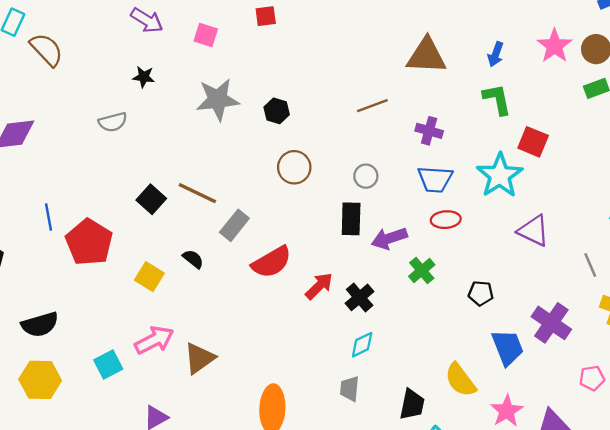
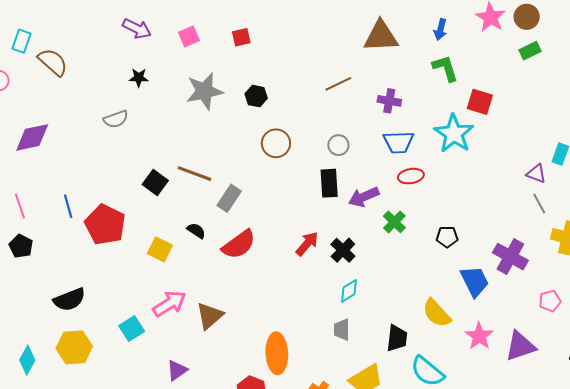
red square: (266, 16) -> (241, 37), moved
pink square: (206, 35) -> (189, 36), turned -35
purple triangle: (534, 231) -> (536, 174), moved, size x0.7
red semicircle: (272, 262) -> (239, 244), moved

